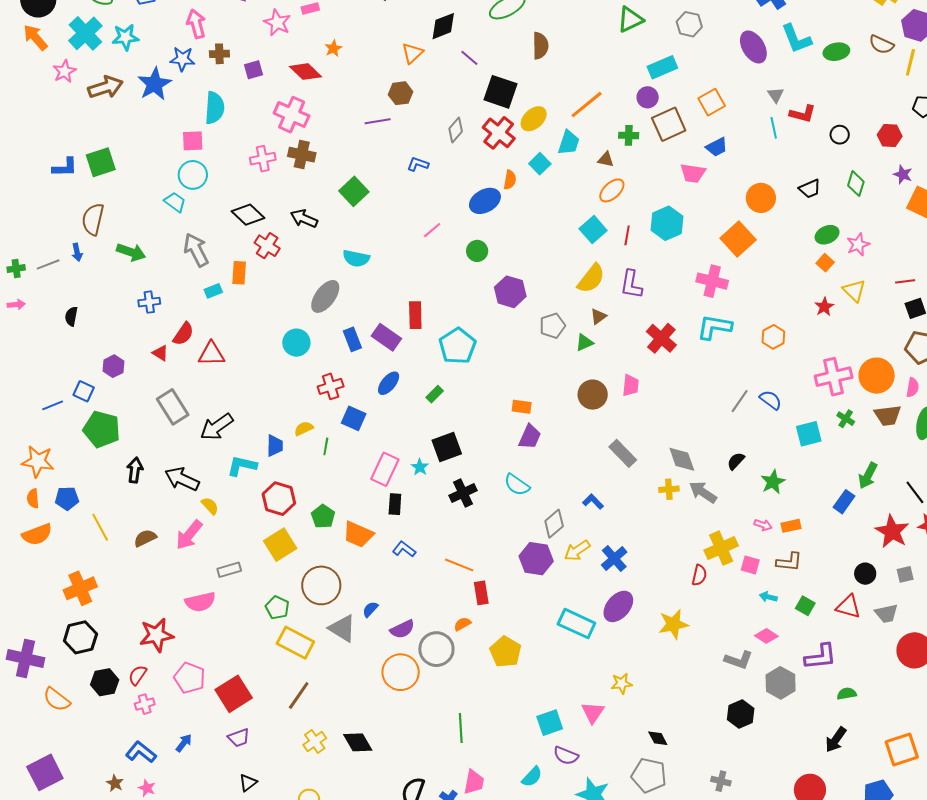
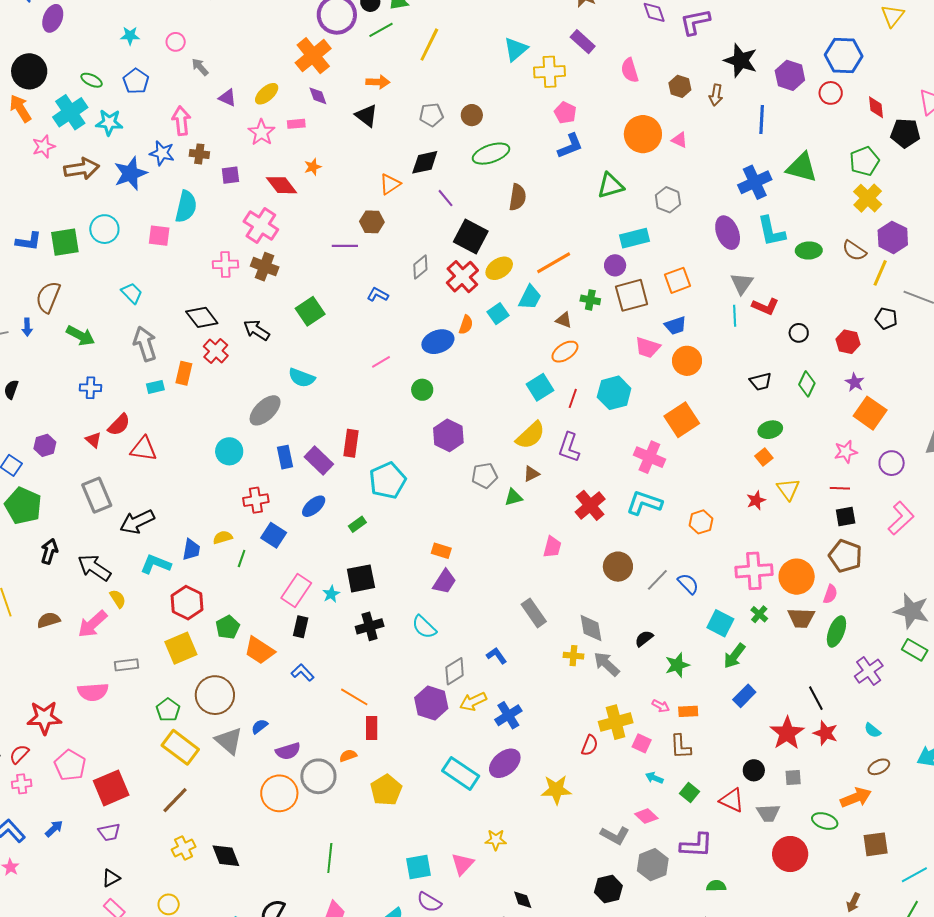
gray triangle: (776, 95) -> (742, 283), size x1.4
cyan circle: (193, 175) -> (104, 229), moved
orange circle: (761, 198) -> (687, 361), moved
pink star: (858, 245) -> (846, 452), moved
brown circle: (593, 395) -> (618, 567), moved
cyan square: (809, 434) -> (720, 623), turned 32
green arrow: (868, 476) -> (734, 656), moved
brown L-shape: (789, 562) -> (681, 747), turned 72

